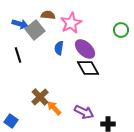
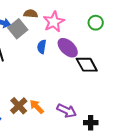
green circle: (121, 30) -> (96, 23), moved
black diamond: (88, 68) -> (87, 65), moved
brown cross: (40, 97) -> (19, 106), moved

